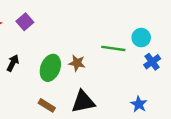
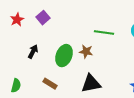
green line: (113, 48) -> (104, 33), moved
brown rectangle: (47, 105) -> (50, 84), moved

